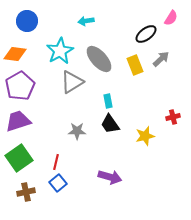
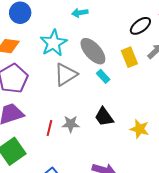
cyan rectangle: (108, 101) -> (103, 76), moved, turned -32
yellow star: (145, 136) -> (139, 129), turned 30
red line: (56, 162) -> (49, 128), moved

